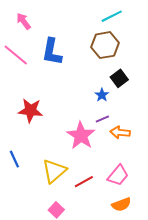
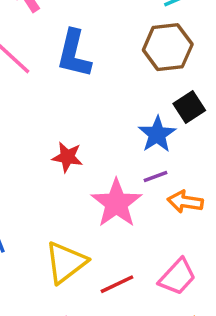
blue star: (102, 95) -> (157, 134), size x1.5
red star: (31, 110) -> (67, 157), moved, size x0.7

